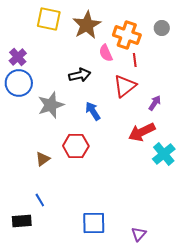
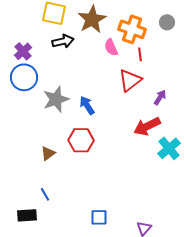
black arrow: (80, 75) -> (63, 41), moved
blue arrow: (93, 111) -> (87, 105), moved
blue square: (94, 223) -> (99, 217), size x0.7

